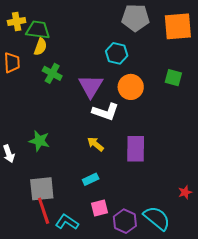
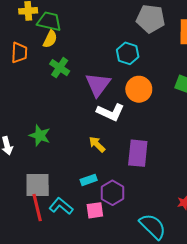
purple hexagon: (125, 221) -> (112, 193), moved
cyan L-shape: (67, 222) -> (61, 206), moved

